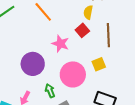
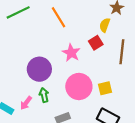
yellow square: (99, 64) -> (105, 88), moved
green arrow: (50, 91) -> (44, 95), moved

